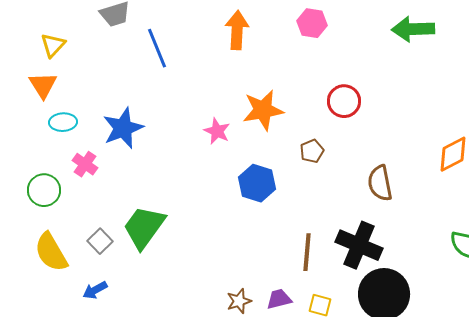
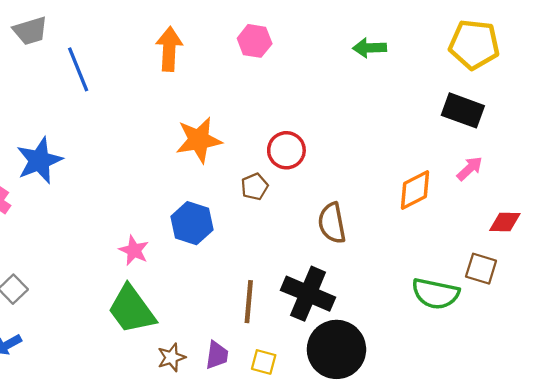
green arrow: (413, 29) -> (369, 48), size x0.7
red circle: (344, 101) -> (286, 150), moved
pink star: (217, 131) -> (134, 250), moved
green trapezoid: (144, 227) -> (132, 310), moved, turned -72
purple trapezoid: (279, 299) -> (217, 355), turned 112

